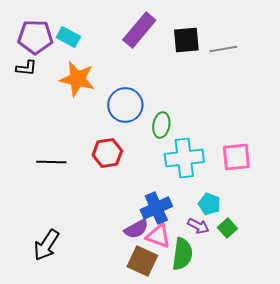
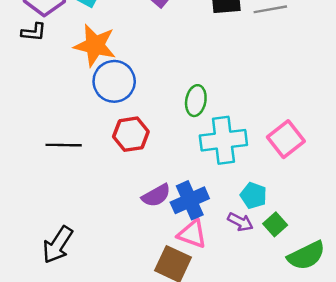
blue circle: (125, 105) -> (114, 81), moved
pink square: (236, 157) -> (286, 139), turned -32
purple semicircle: (136, 229) -> (156, 195), moved
green semicircle: (182, 254) -> (306, 256), moved, turned 56

